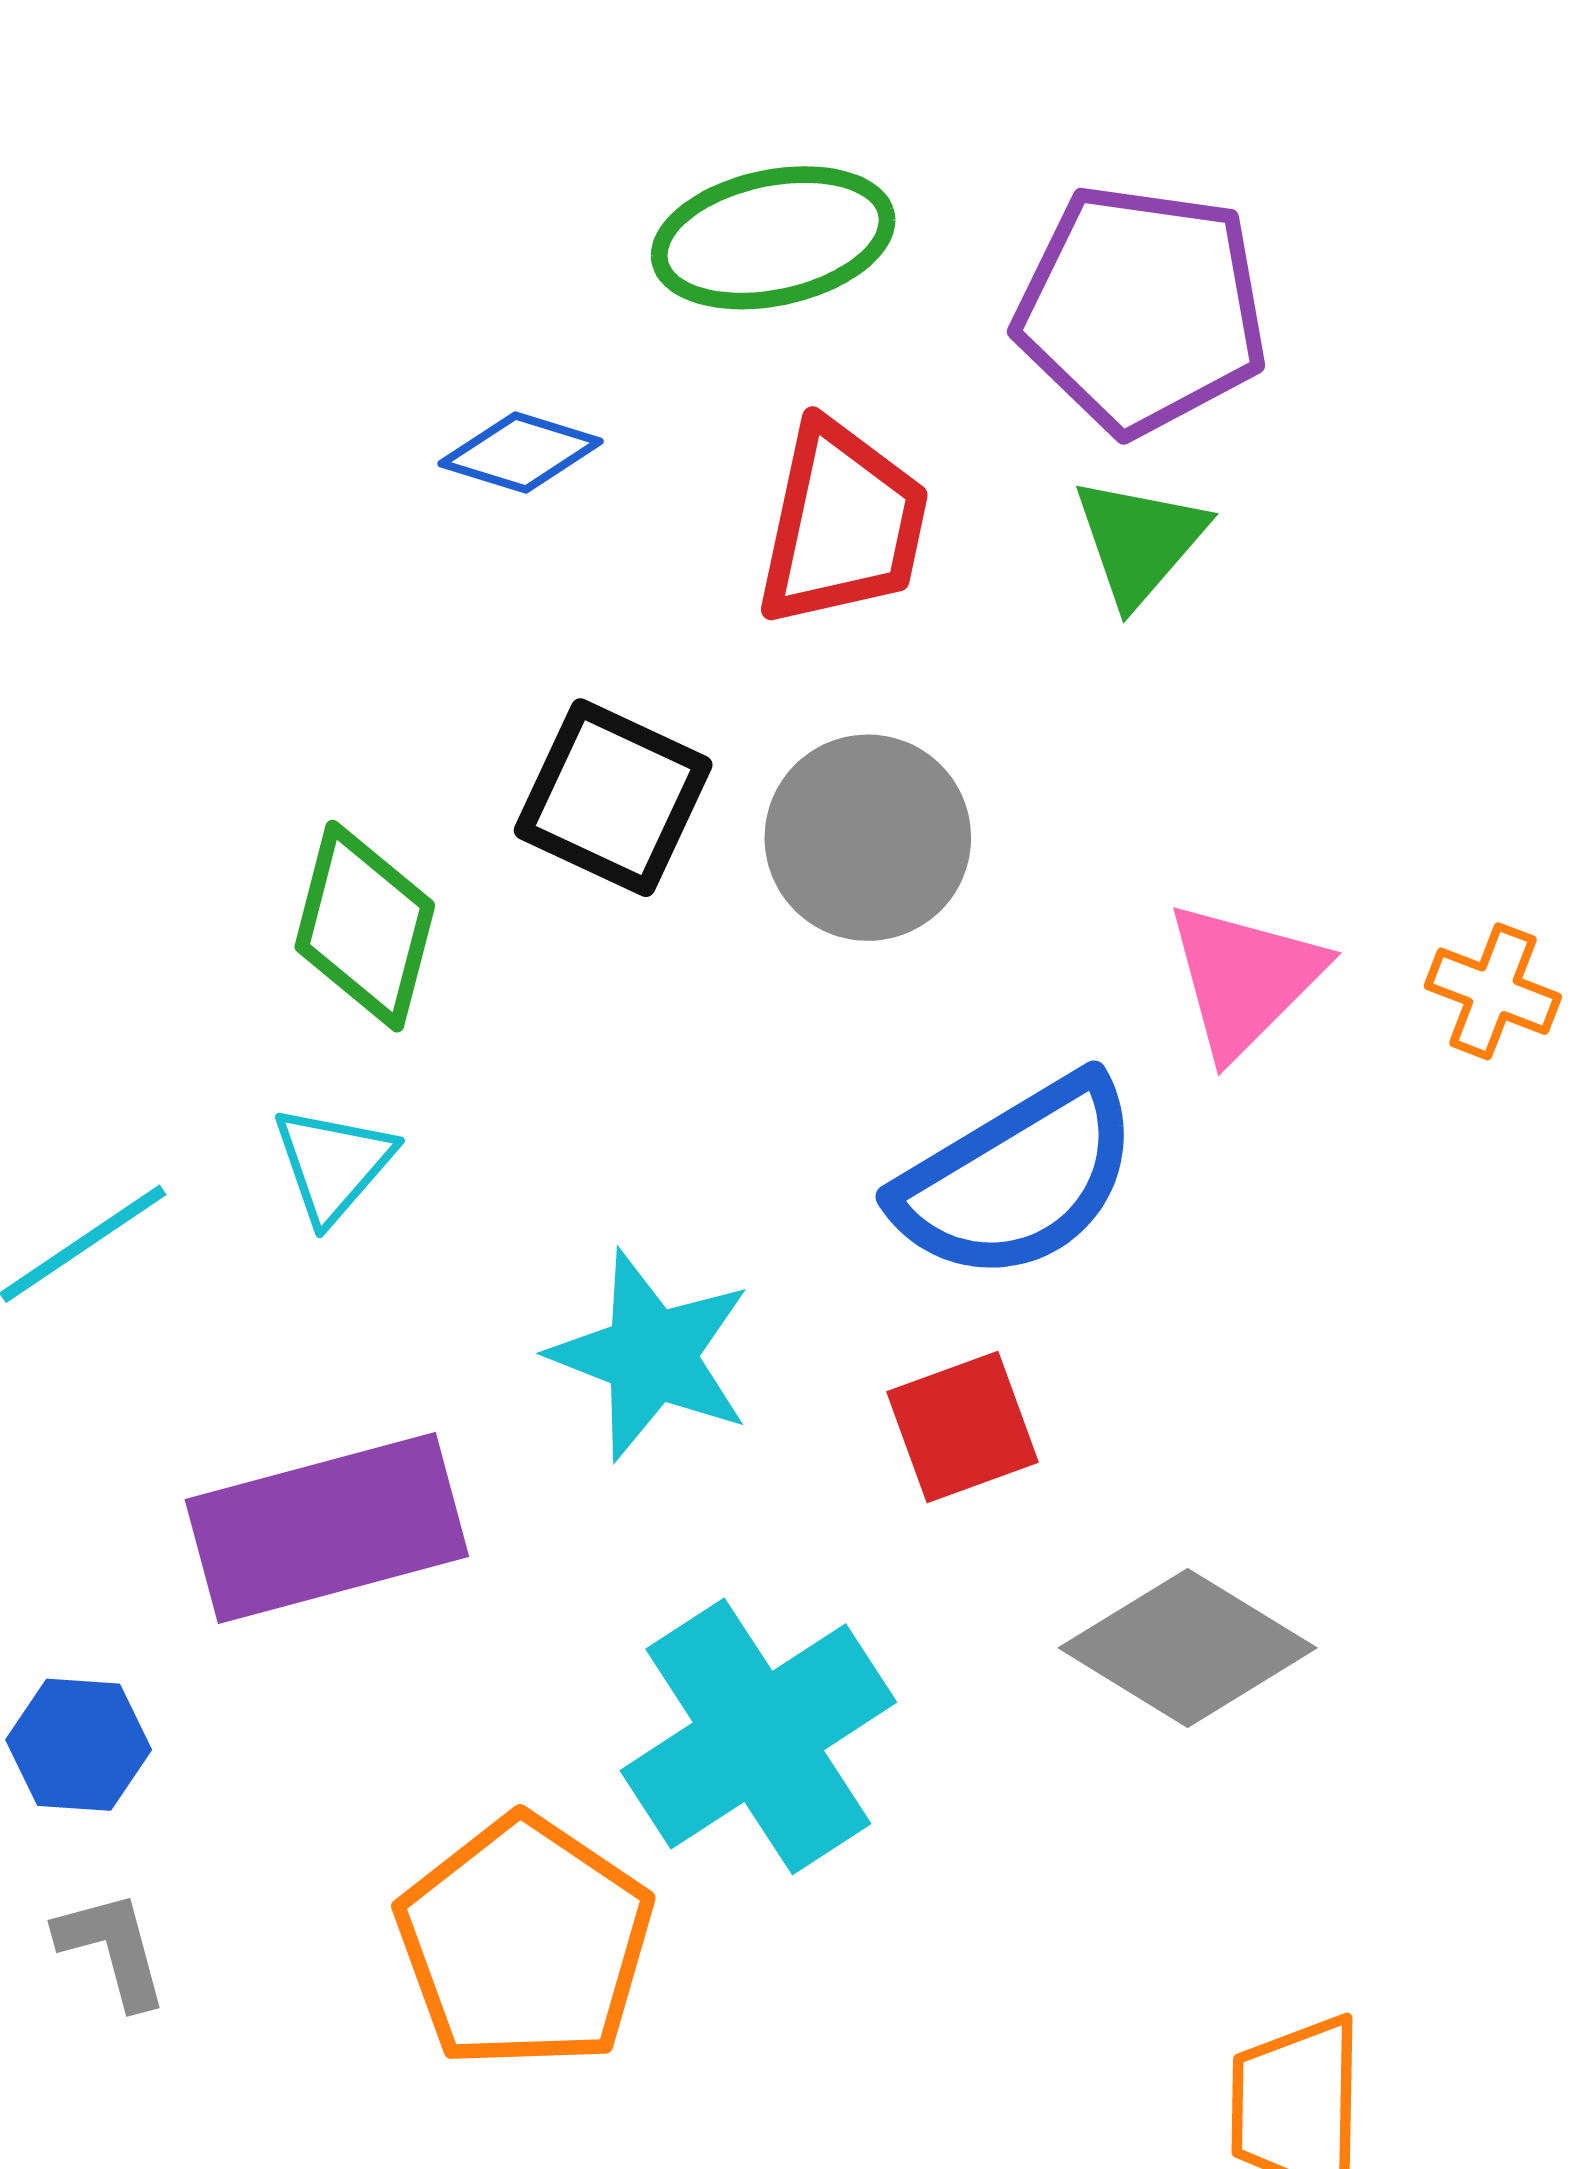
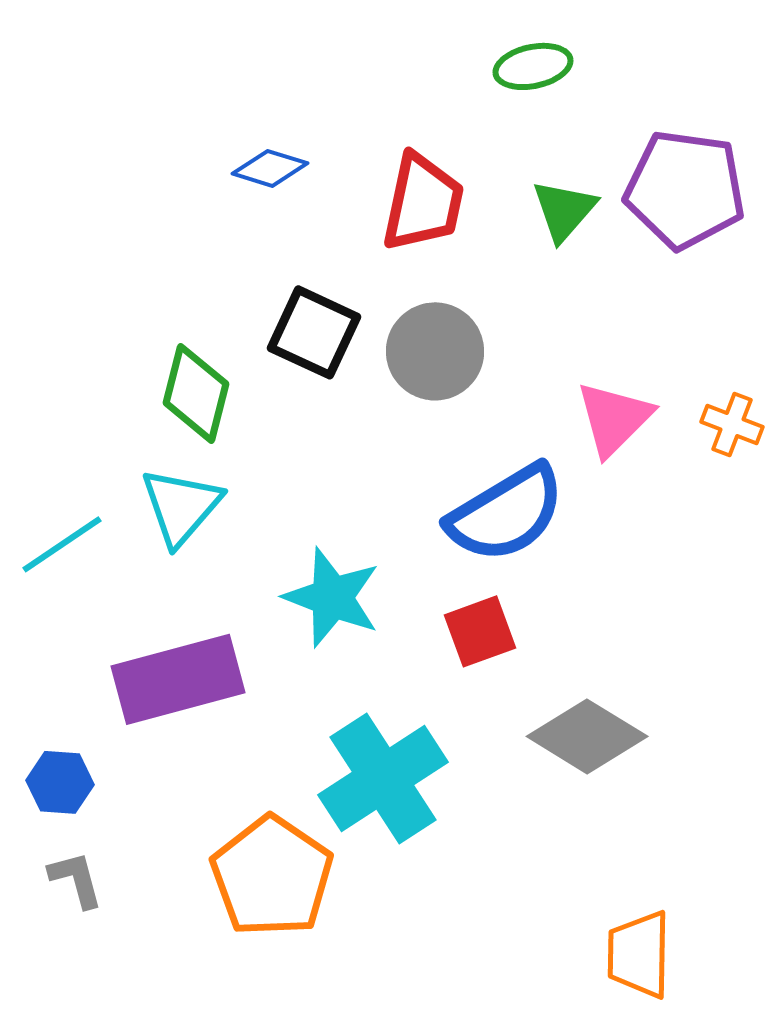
green ellipse: (773, 238) -> (533, 66), moved, size x0.7
purple pentagon: (1141, 309) -> (685, 189), moved
cyan triangle: (333, 1164) -> (181, 506), size x1.4

